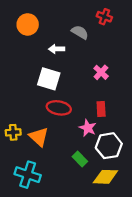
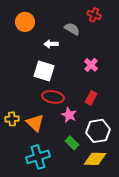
red rectangle: (101, 109) -> (91, 98), turned 32
pink star: (88, 128) -> (69, 115), moved
cyan cross: (28, 175) -> (38, 157), moved, turned -35

